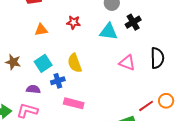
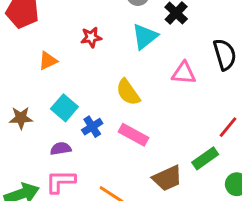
cyan triangle: (109, 32) -> (145, 36), turned -30
yellow semicircle: (75, 63) -> (128, 92), moved
pink rectangle: (74, 103) -> (134, 135), moved, turned 30

